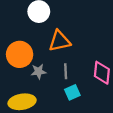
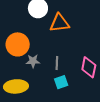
orange triangle: (60, 41) -> (59, 23), moved

